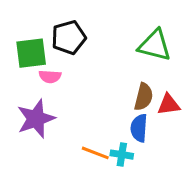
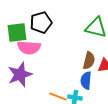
pink semicircle: (50, 76) -> (29, 48), size x1.6

